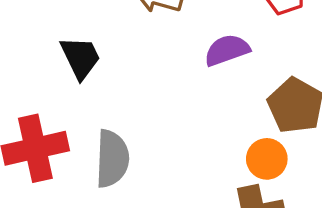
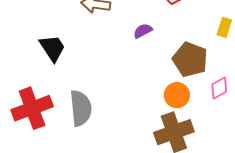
purple semicircle: (227, 50) -> (143, 31), size x0.7

